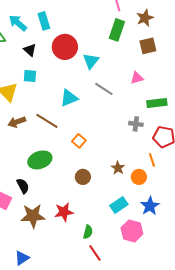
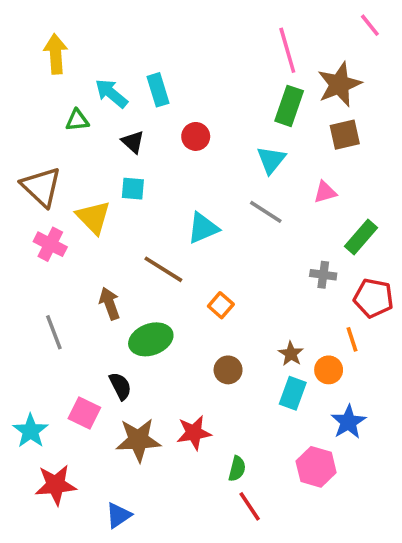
brown star: (145, 18) -> (339, 84), size x1.4
red circle: (65, 47) -> (196, 136), size x0.6
cyan triangle: (91, 61) -> (271, 160), moved
green rectangle: (157, 103) -> (361, 237), turned -42
brown arrow: (17, 122) -> (110, 303), moved, turned 90
cyan rectangle: (119, 205) -> (293, 393), moved, turned -36

